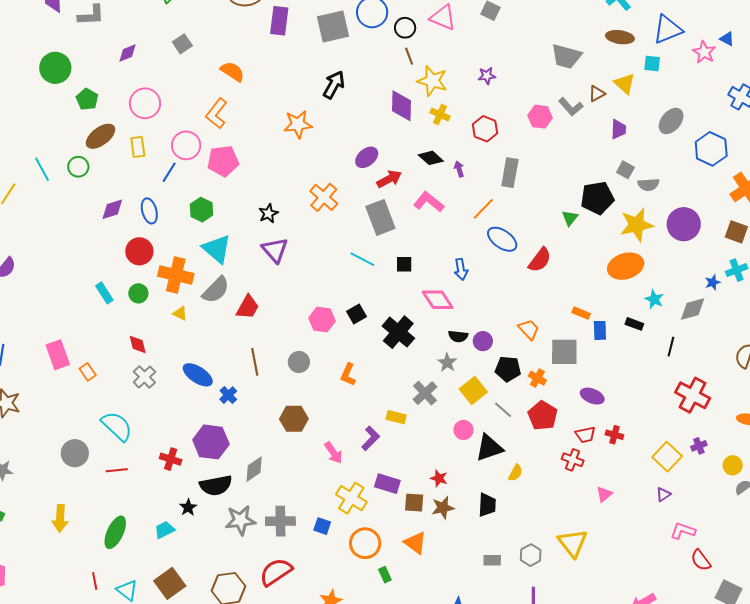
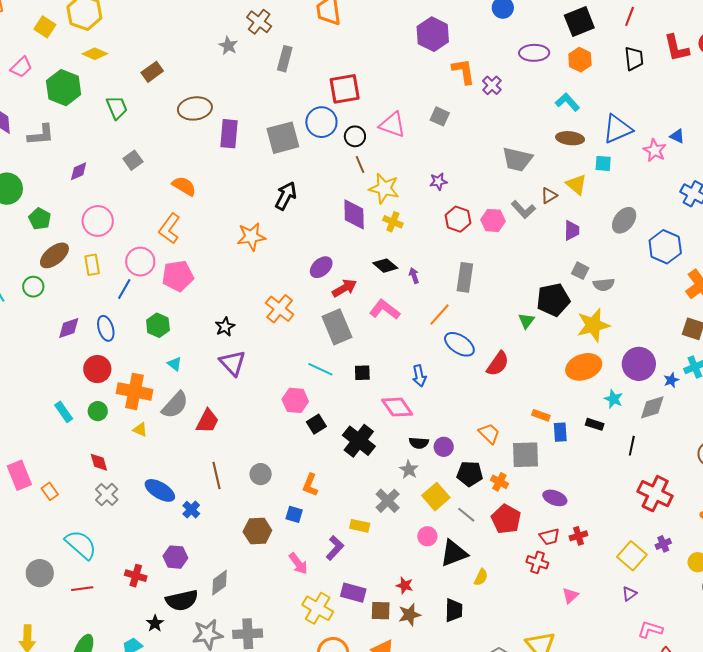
red hexagon: (485, 129) -> (458, 219), moved
purple circle: (684, 224) -> (639, 364), moved
cyan triangle: (217, 249) -> (175, 364), size x0.5
pink hexagon: (322, 320) -> (295, 400), moved
red cross: (614, 435) -> (578, 536), turned -30
purple hexagon: (211, 442) -> (175, 557), size x0.7
blue square: (322, 526) -> (294, 514), moved

